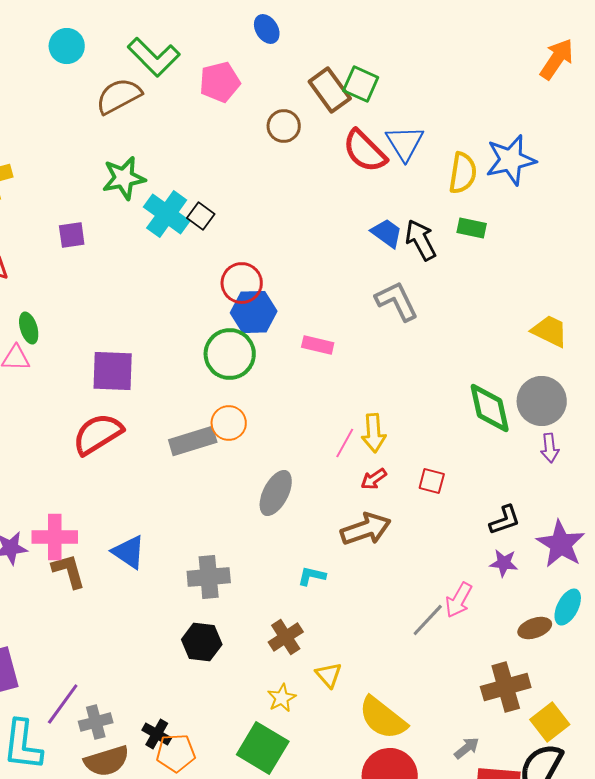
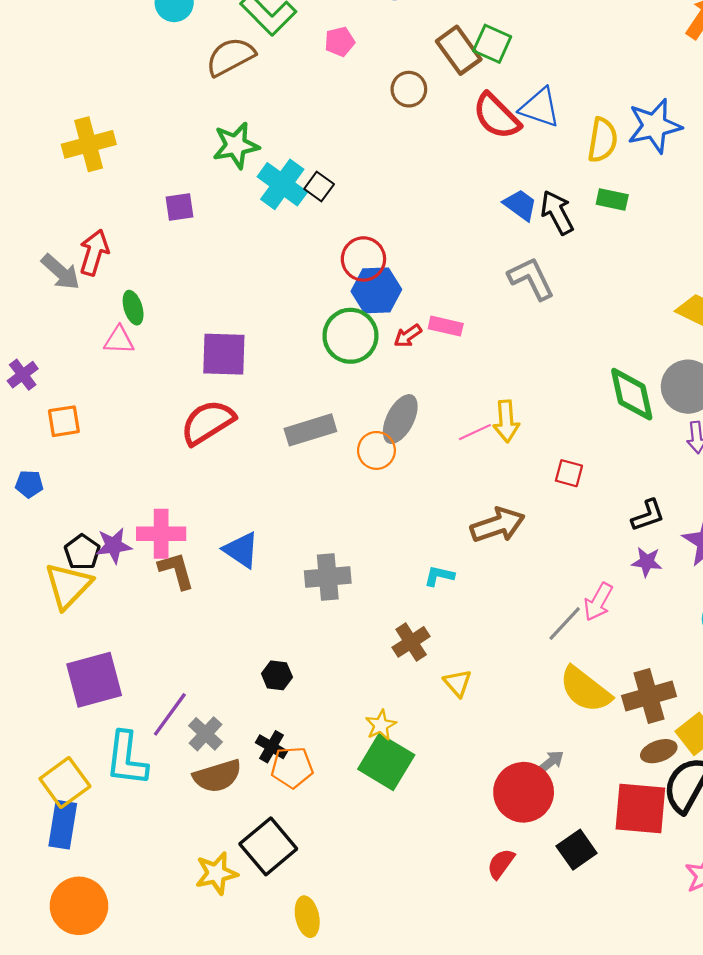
pink pentagon: (220, 82) -> (340, 42), size x0.7
blue triangle: (405, 143) -> (540, 108), turned -39
orange circle: (229, 423) -> (376, 450), moved
pink line: (345, 443) -> (475, 432), turned 36
red arrow: (374, 479) -> (408, 336), moved
gray ellipse: (276, 493) -> (400, 419), moved
brown ellipse: (535, 628) -> (659, 751), moved
black hexagon: (202, 642) -> (277, 675), moved, size x0.7
yellow star: (282, 698) -> (381, 725), moved
yellow semicircle: (383, 718) -> (585, 689), moved
gray cross: (96, 722) -> (206, 734), turned -32
gray arrow: (467, 748) -> (551, 762), moved

